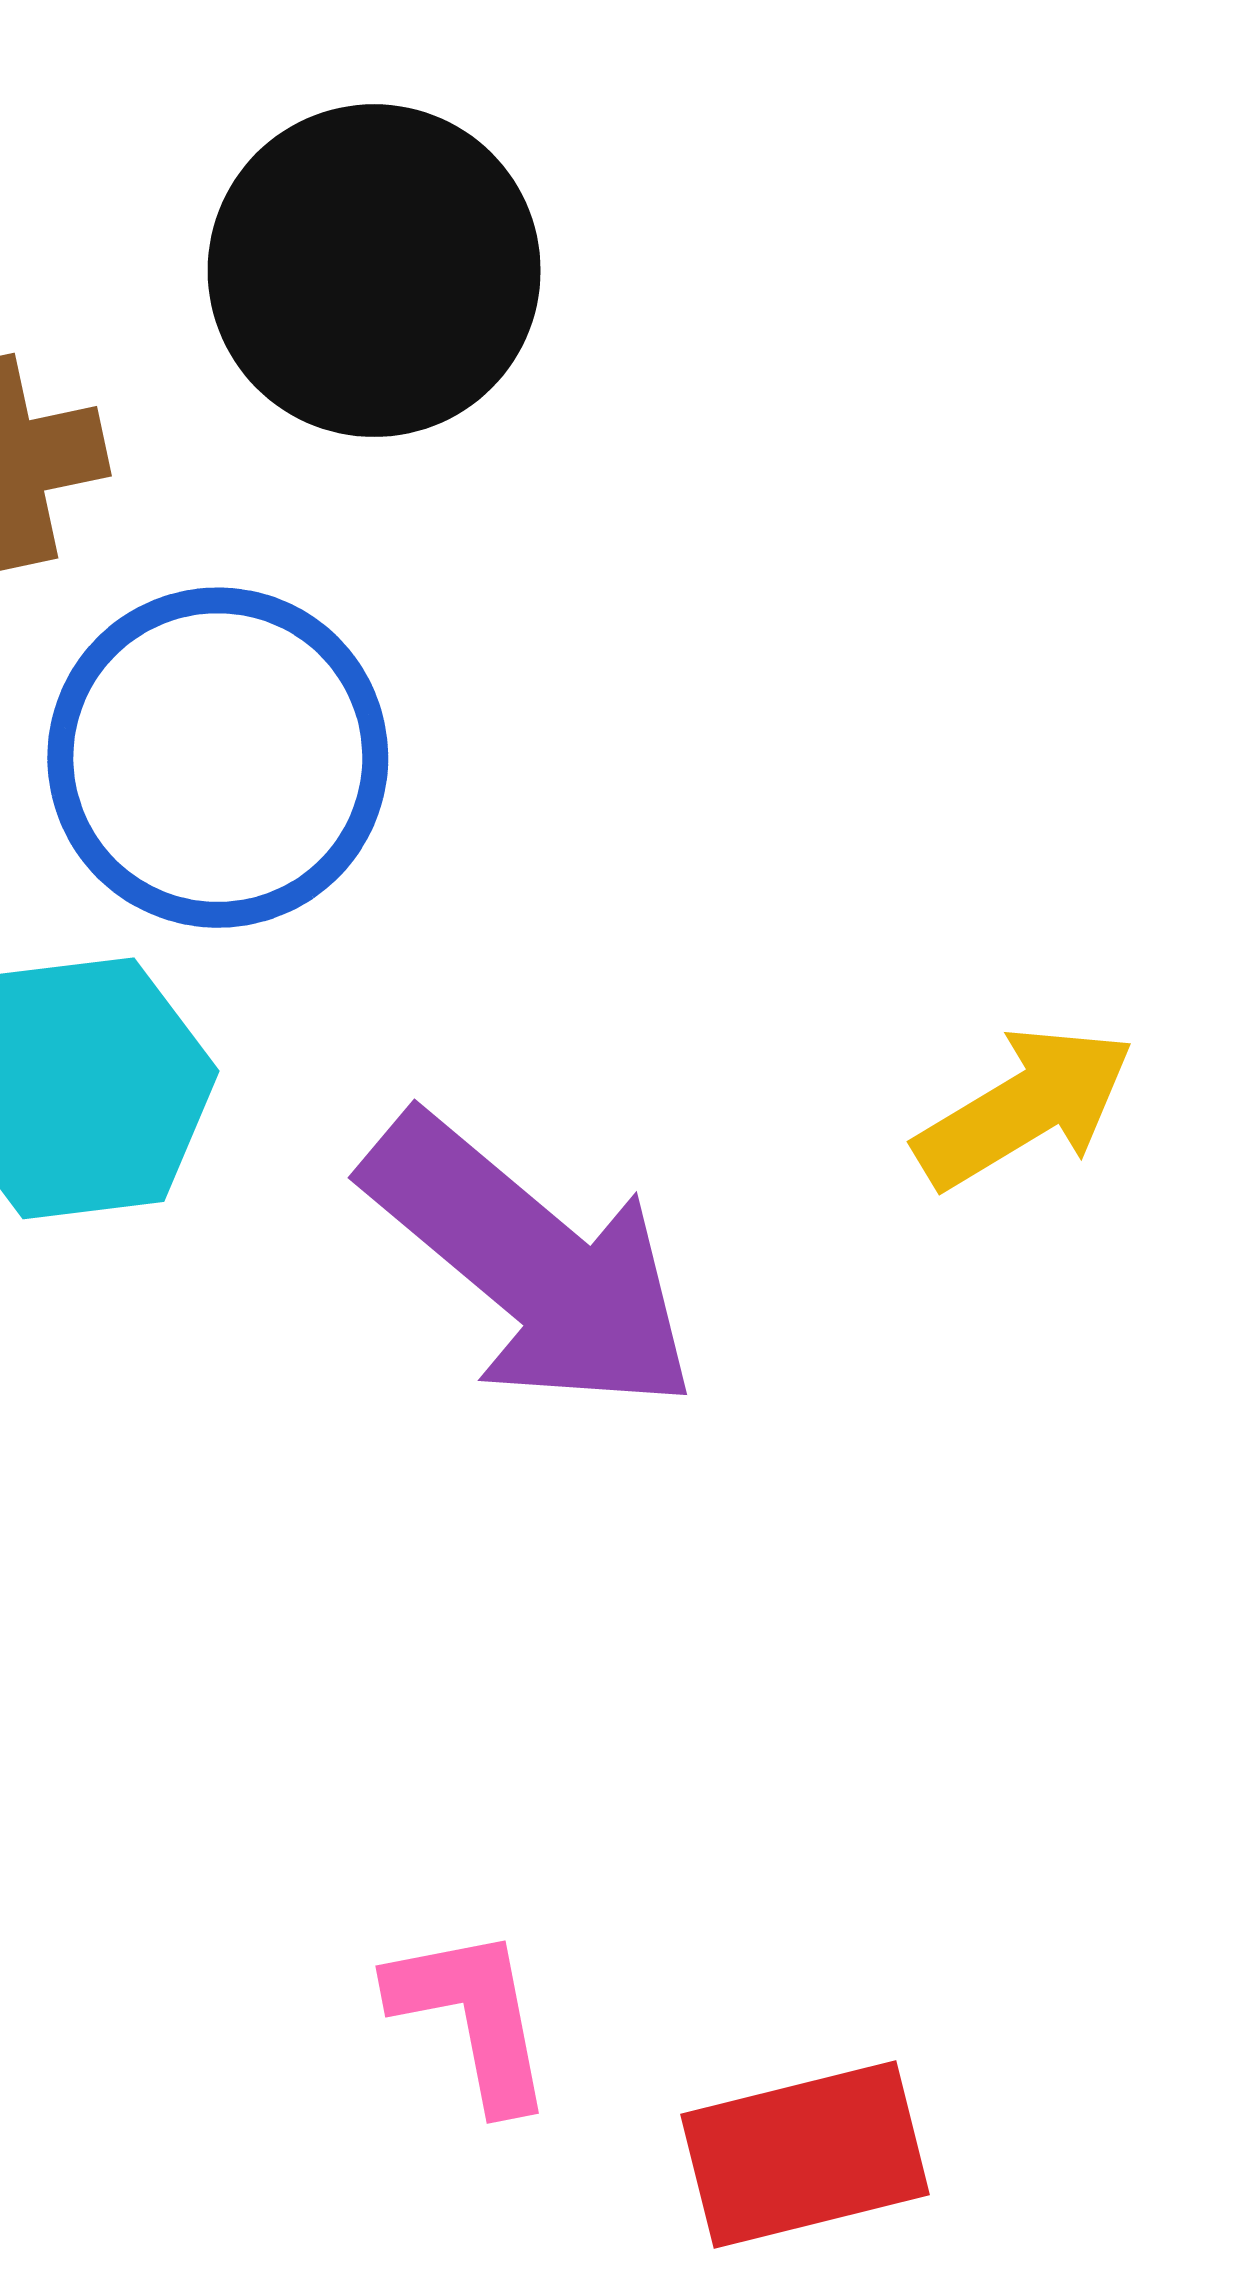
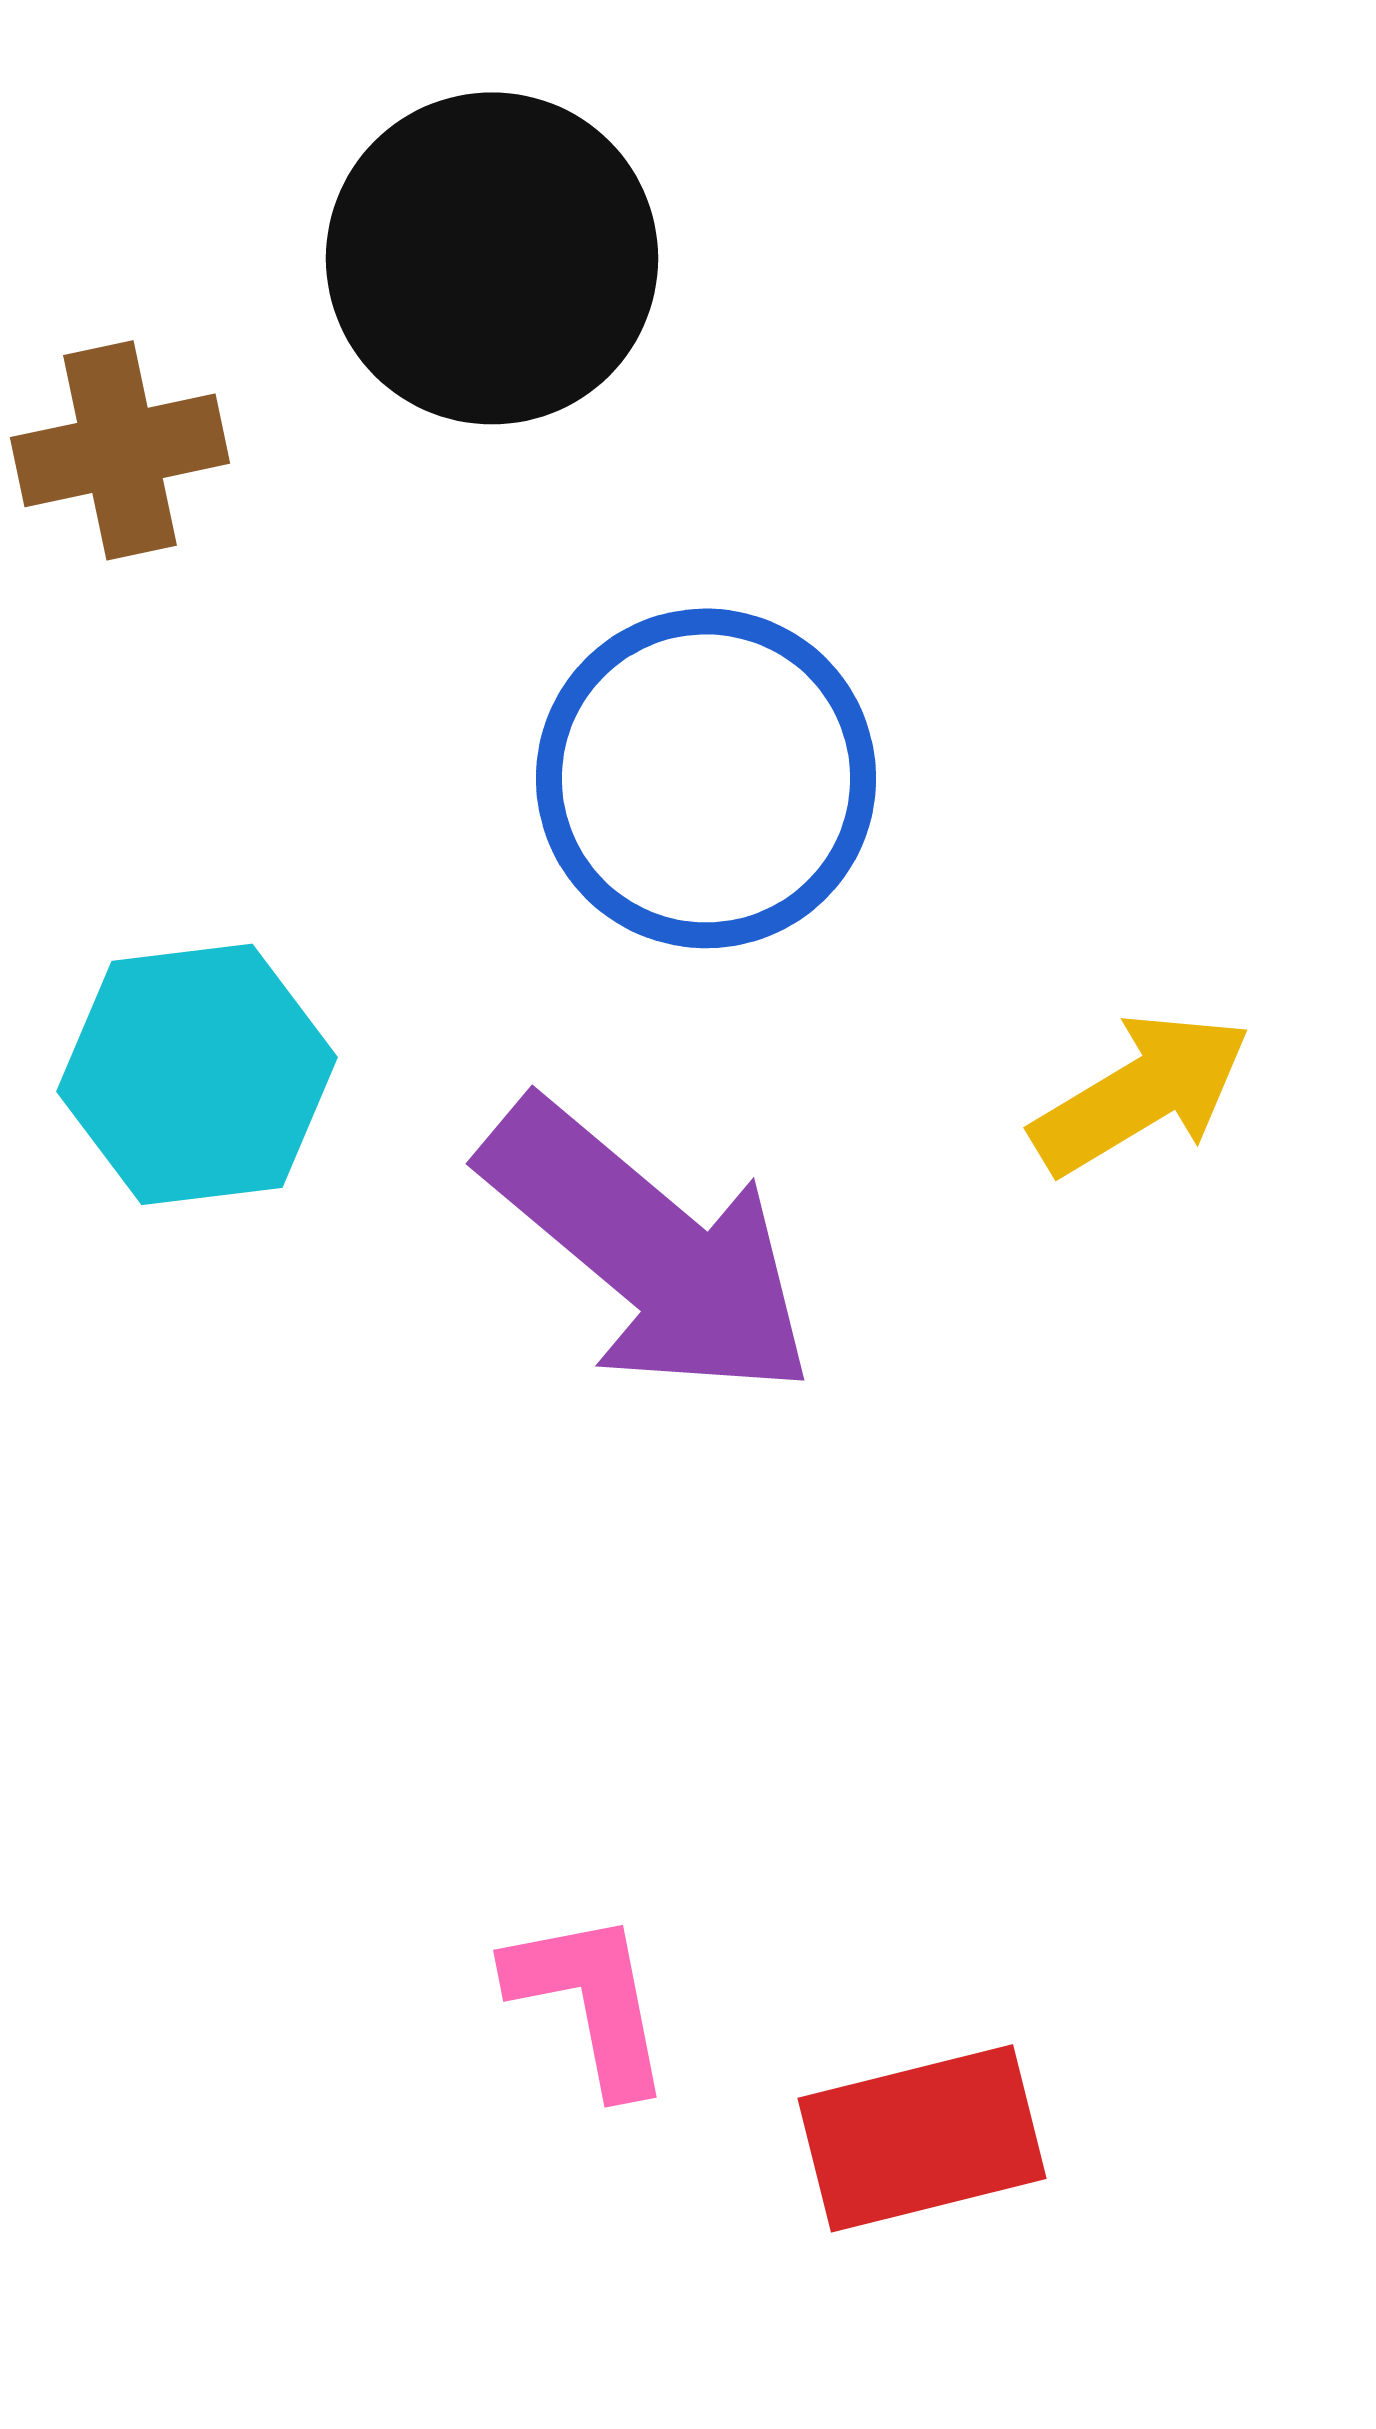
blue circle: (218, 758) -> (706, 778), moved

